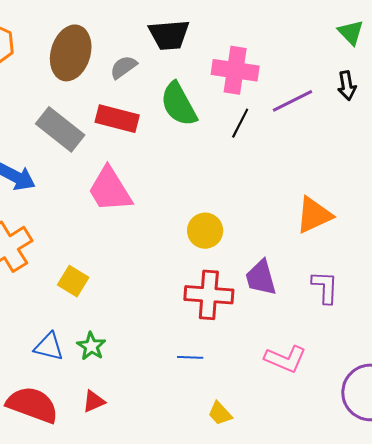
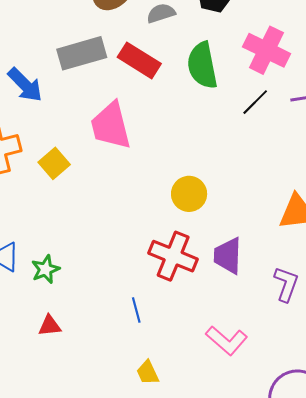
gray rectangle: (60, 129) -> (82, 53), turned -72
yellow square: (73, 281) -> (54, 163), moved
blue line: (190, 357) -> (136, 310), turned 55
red triangle: (94, 401) -> (50, 326), moved

